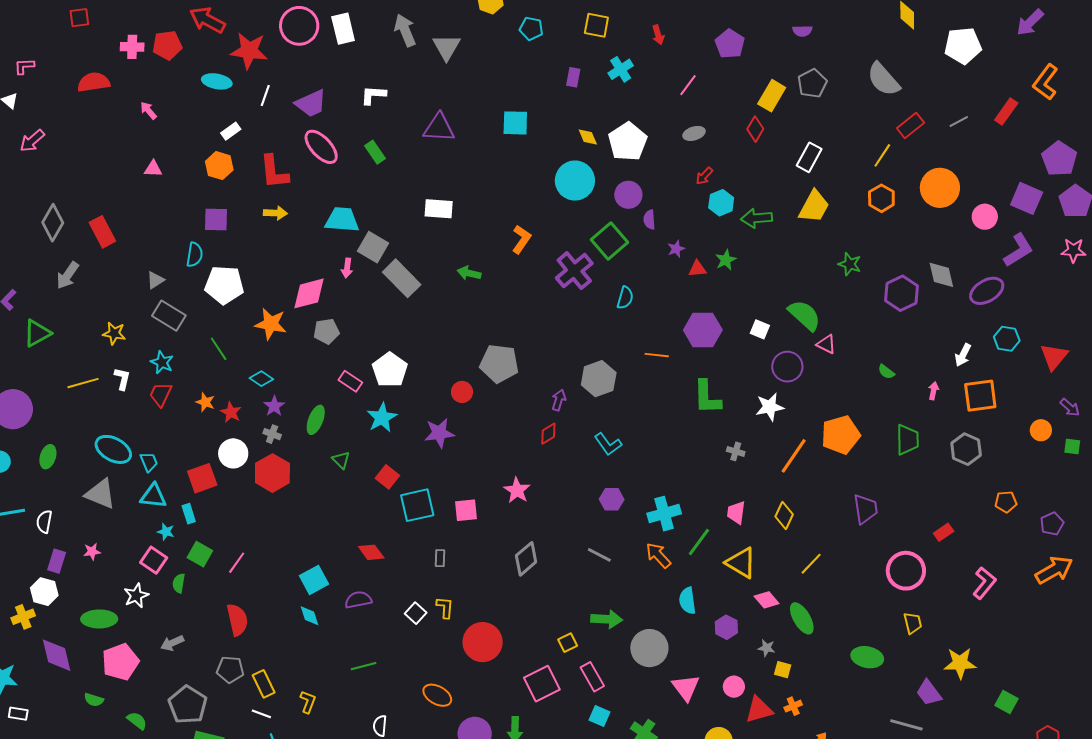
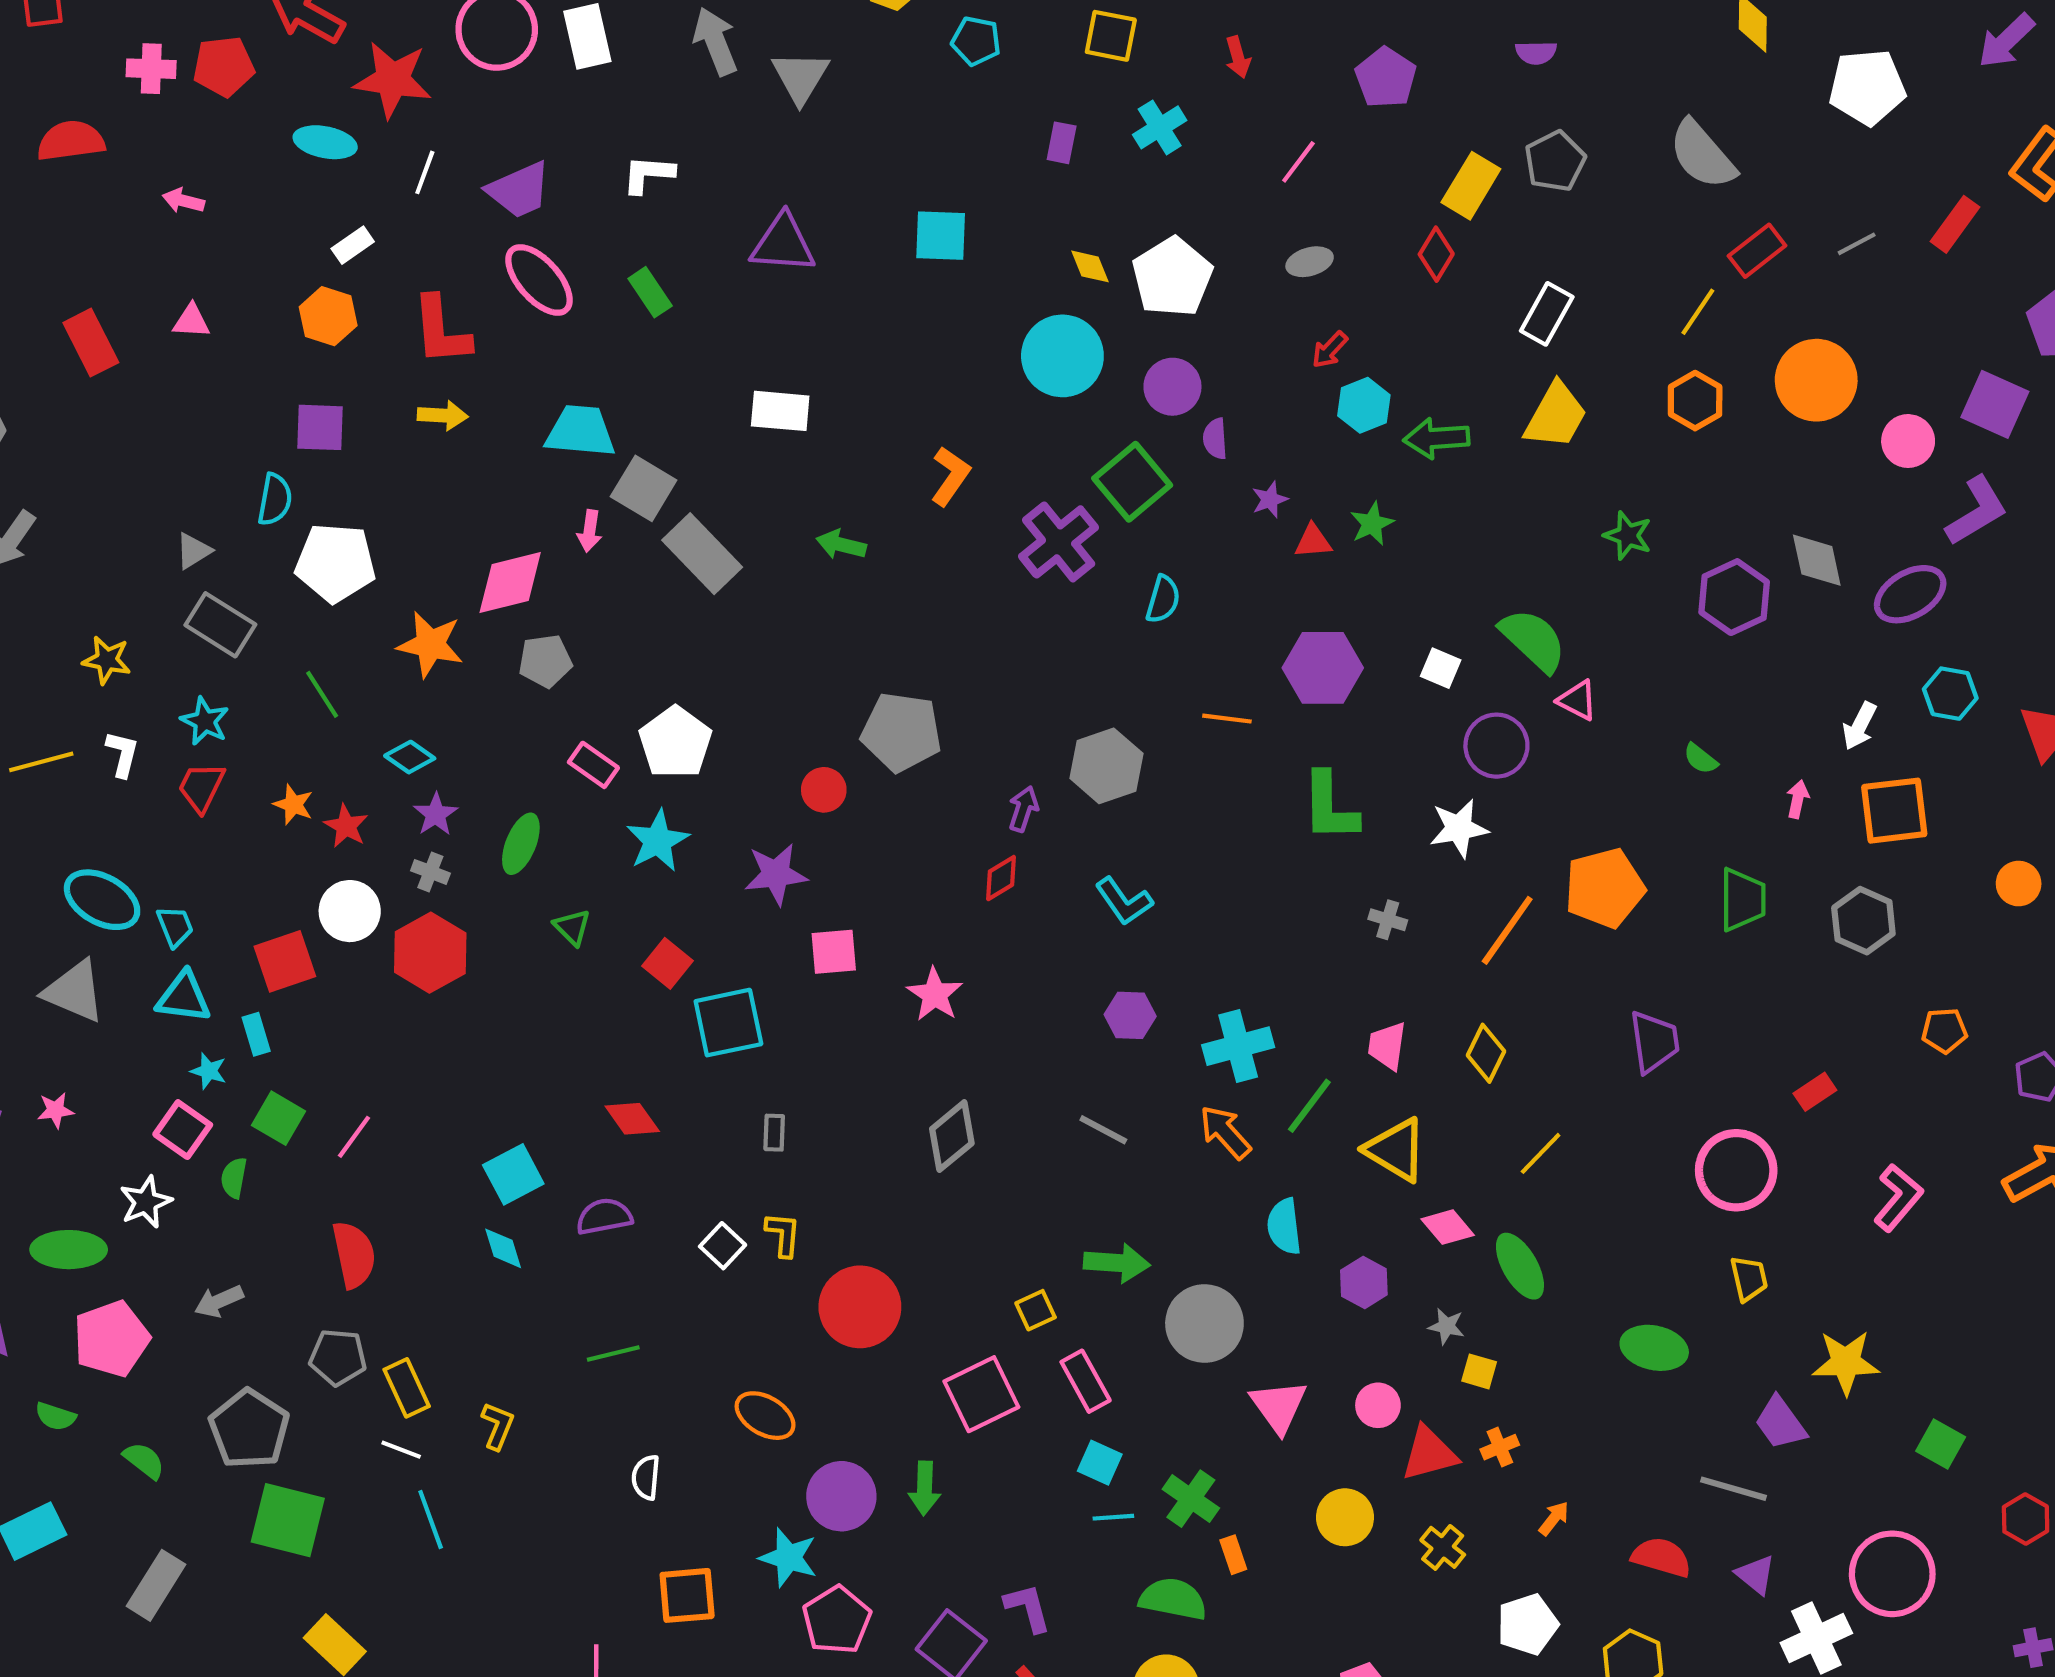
pink arrow: (149, 111) -> (183, 201), turned -36
red rectangle: (102, 232) -> (91, 343), moved
pink square: (466, 510) -> (834, 952), moved

